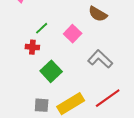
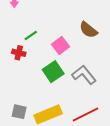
green square: (51, 71) -> (53, 72), moved

